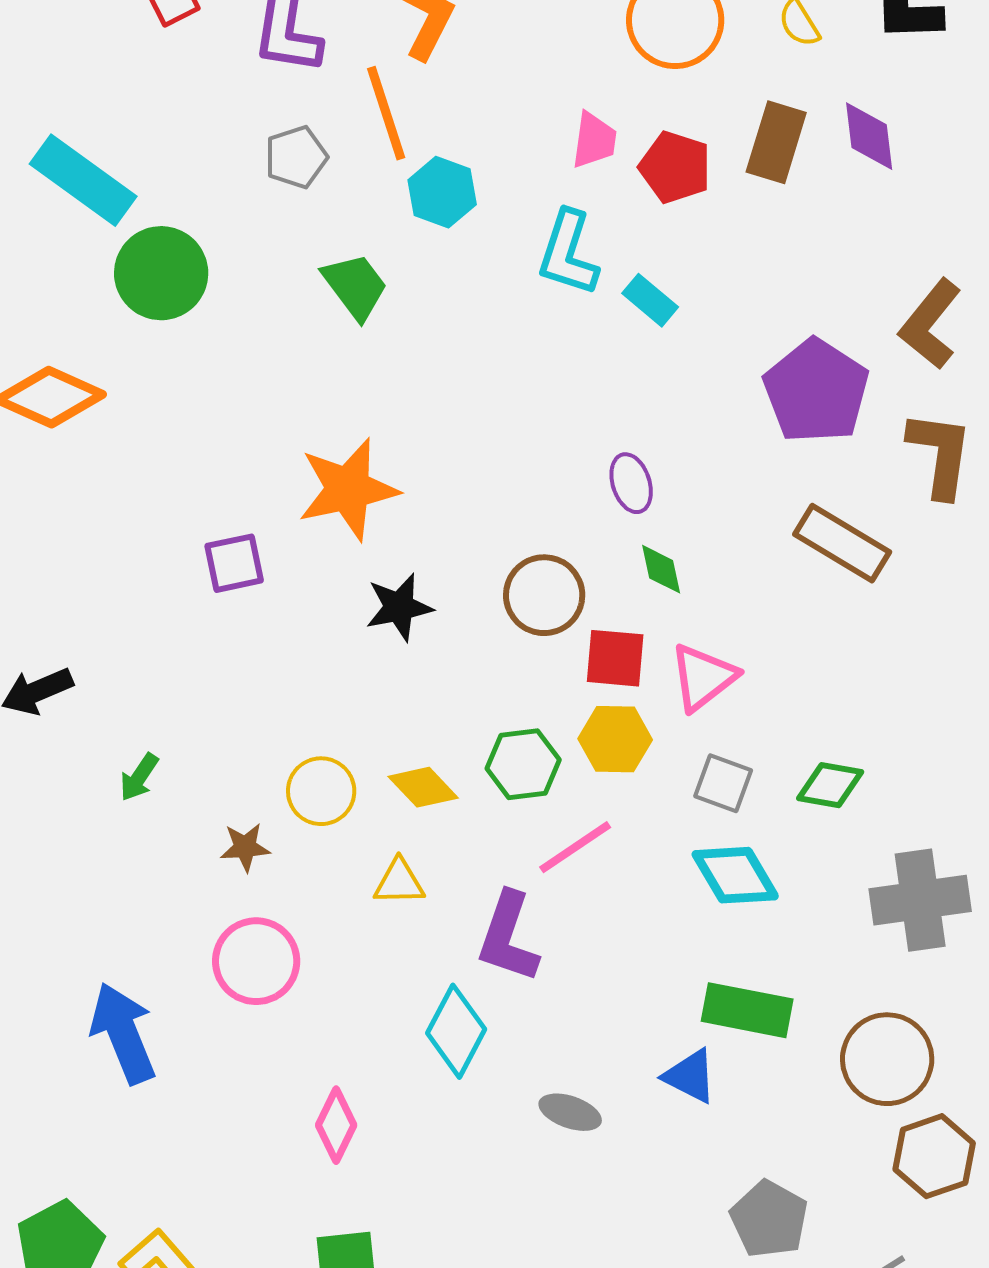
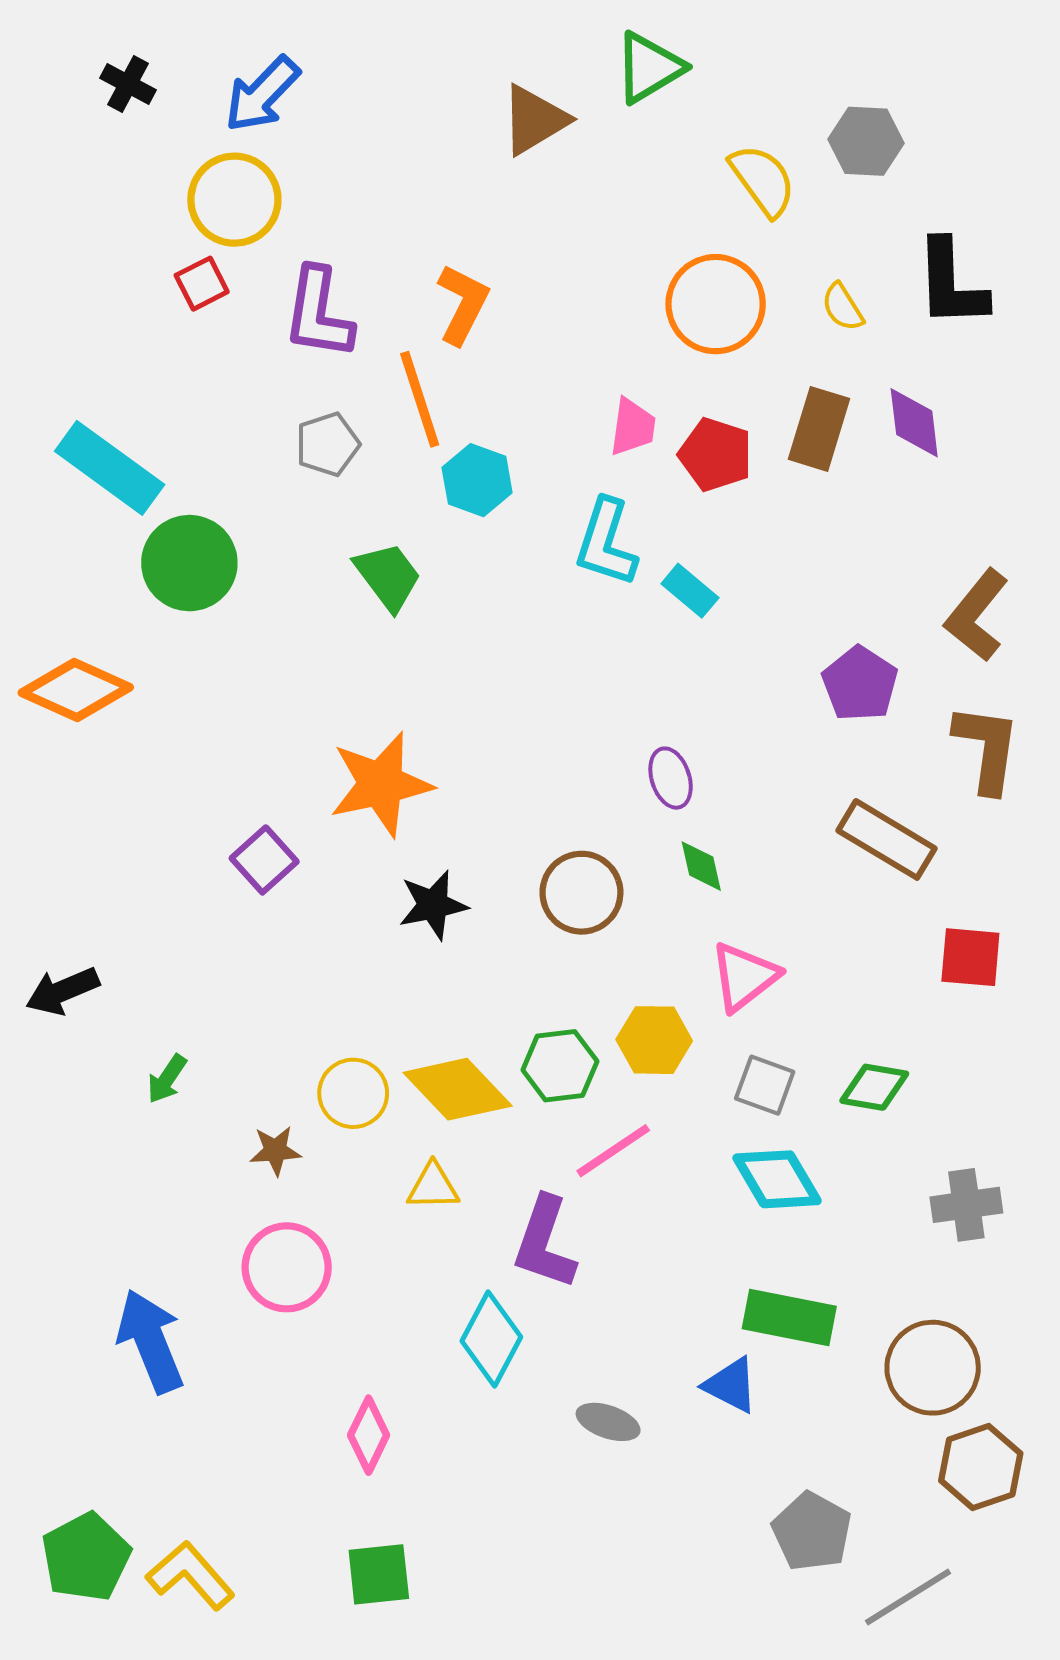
purple pentagon: (816, 391) -> (860, 684), size x0.7
purple square: (234, 563) -> (264, 860), turned -30
red square: (615, 658) -> (970, 957), moved
yellow diamond: (423, 787) -> (458, 1089), size x1.5
gray cross: (920, 900) -> (966, 1205), size x0.7

